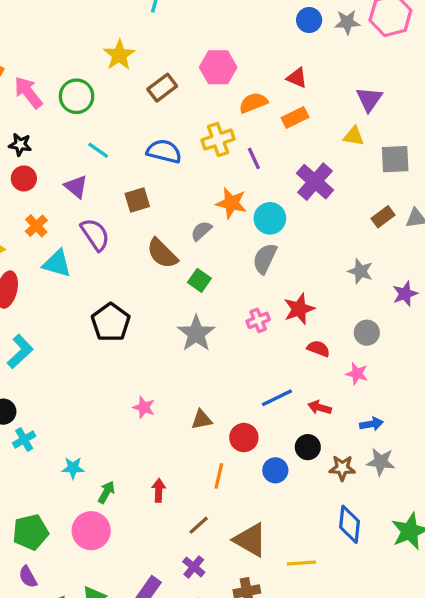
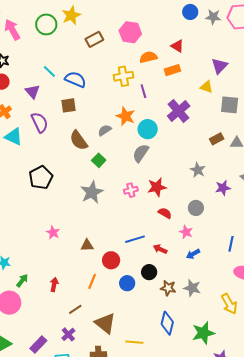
green circle: (77, 96) -> (46, 24), moved
blue semicircle: (164, 151) -> (75, 79), moved
blue arrow: (371, 424) -> (193, 254), moved, turned 152

